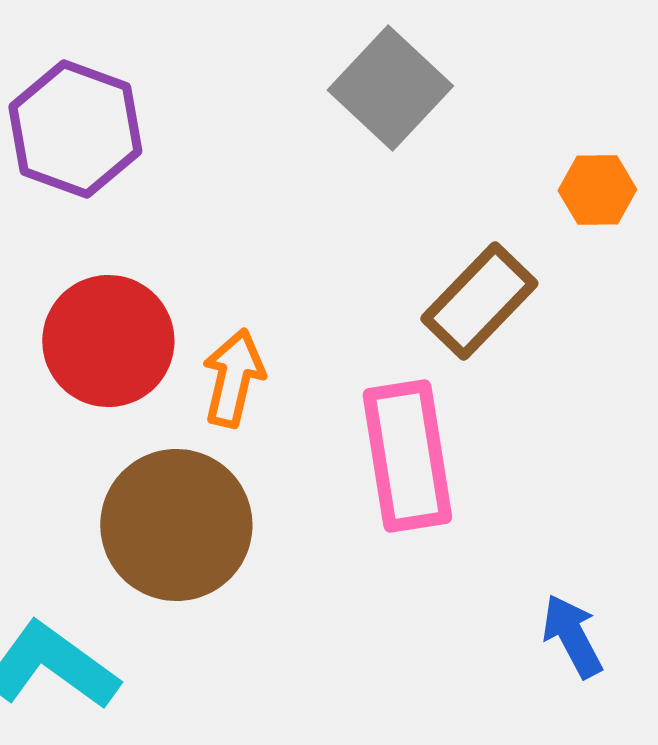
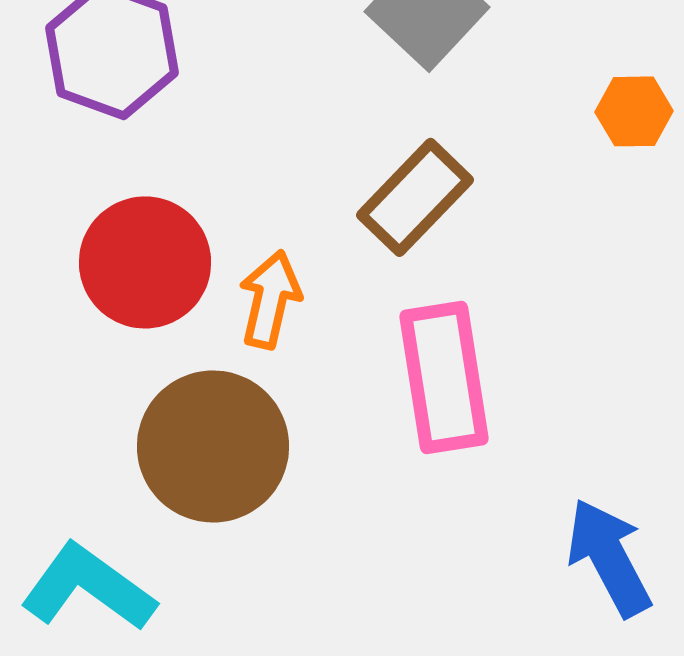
brown rectangle: (479, 301) -> (415, 197), moved
blue arrow: (572, 636) -> (609, 557), size x1.4

